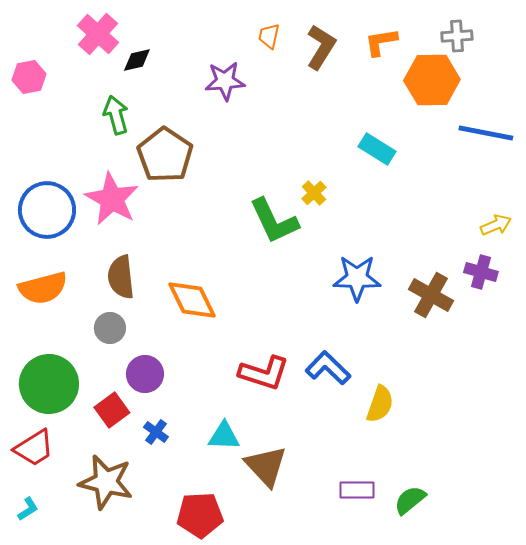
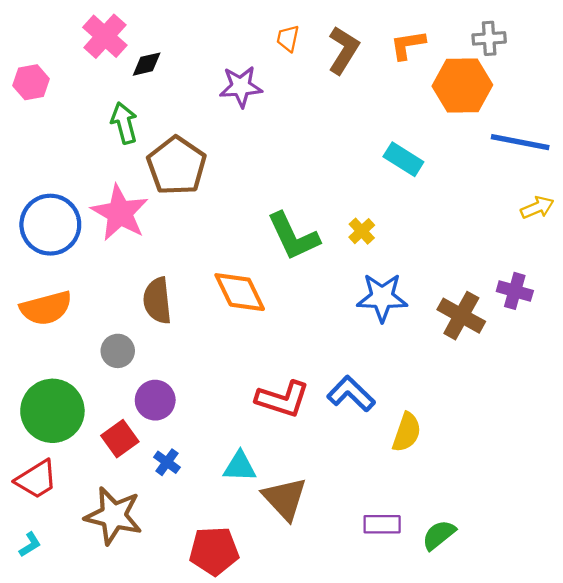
yellow cross: (314, 193) -> (362, 231), moved
yellow arrow: (496, 225) -> (537, 207), moved
brown semicircle: (121, 277) -> (157, 301), moved
orange diamond: (192, 300) -> (240, 292), moved

